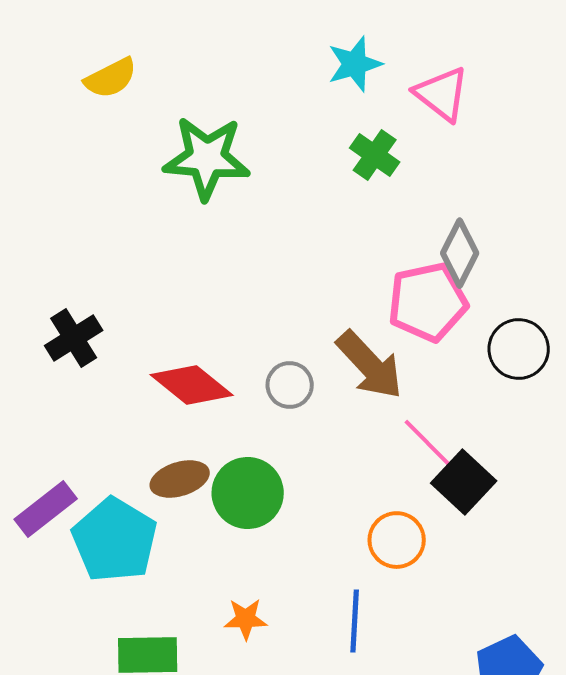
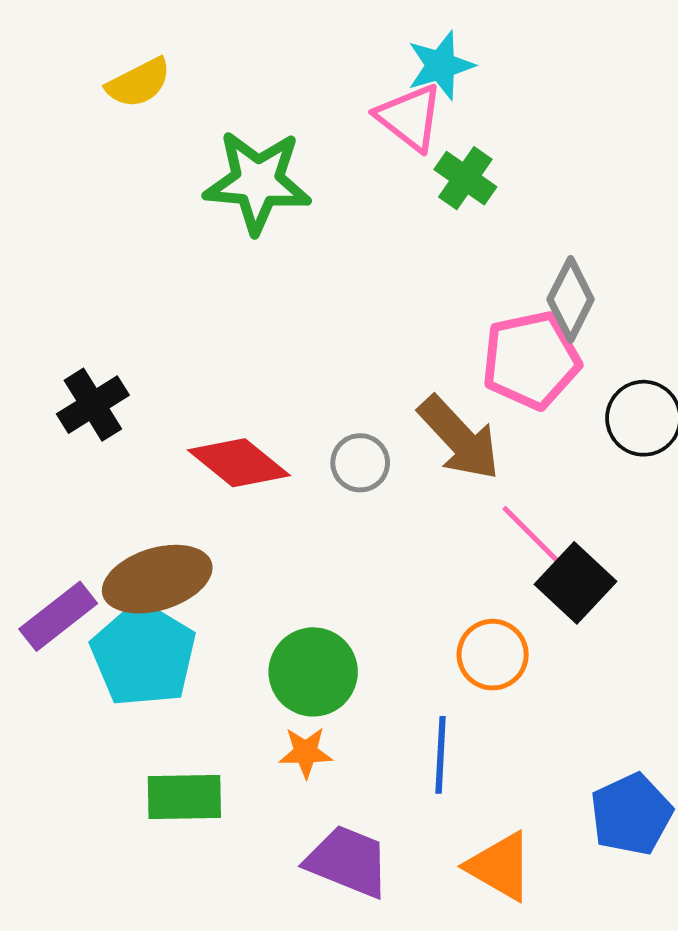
pink triangle: (442, 94) -> (410, 117), moved
brown ellipse: (180, 479) -> (157, 579), moved, size x1.5
green circle: (248, 493) -> (313, 672), moved

